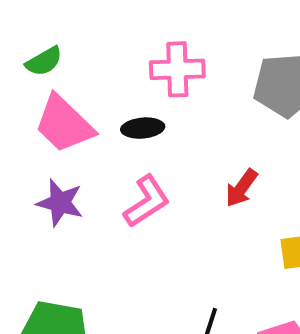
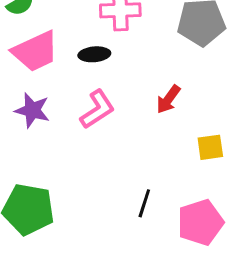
pink trapezoid: (64, 124) -> (35, 51), turned -69

